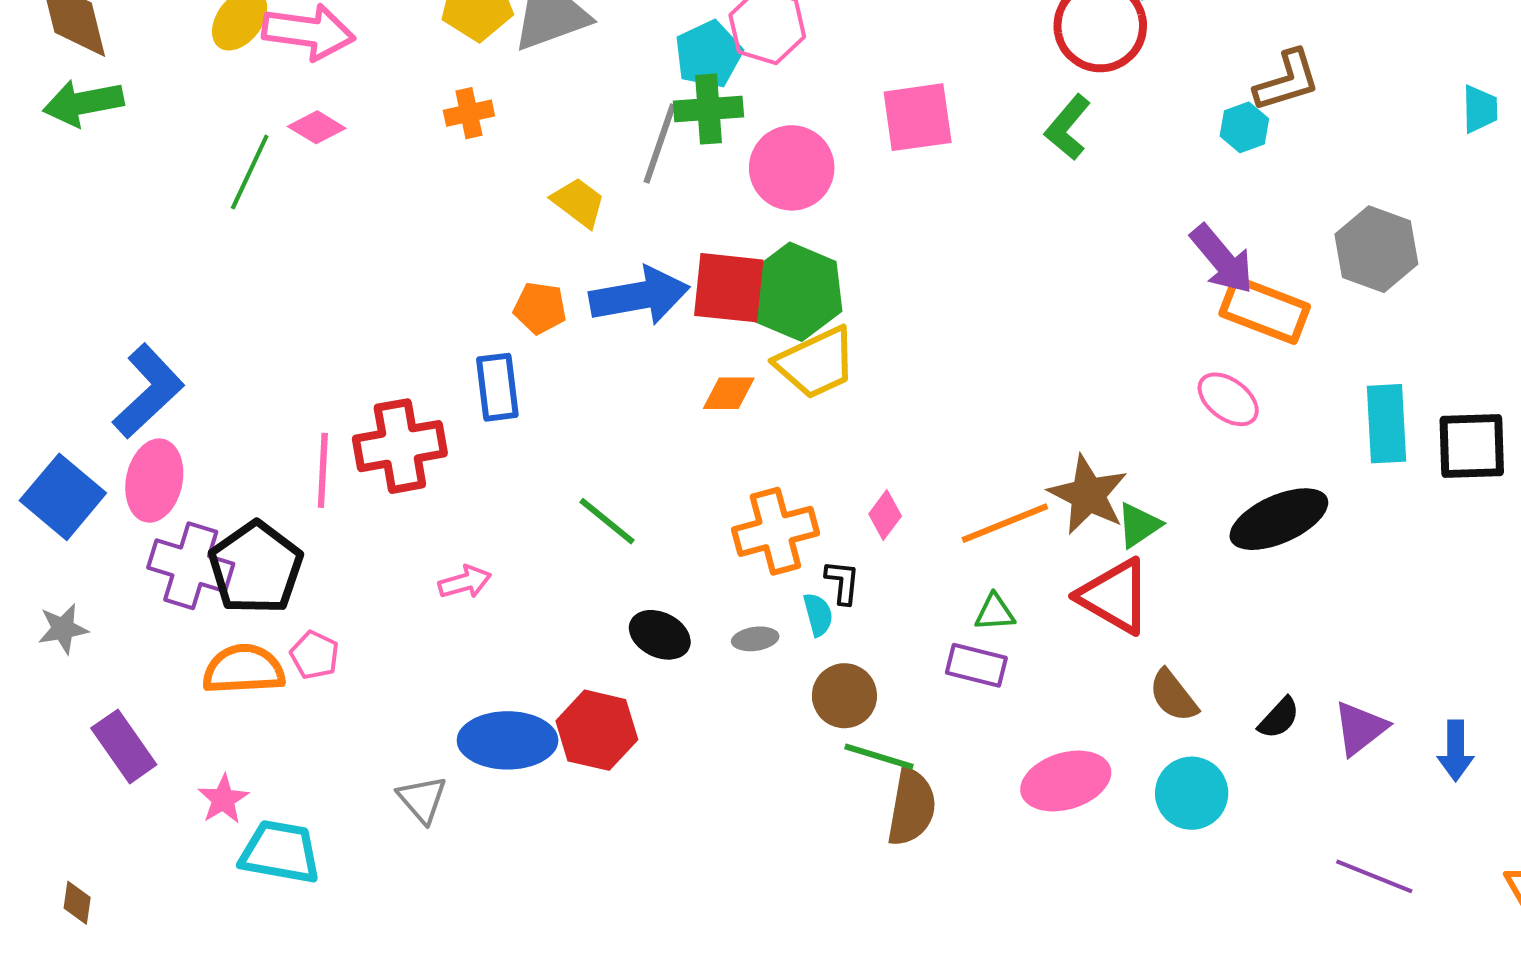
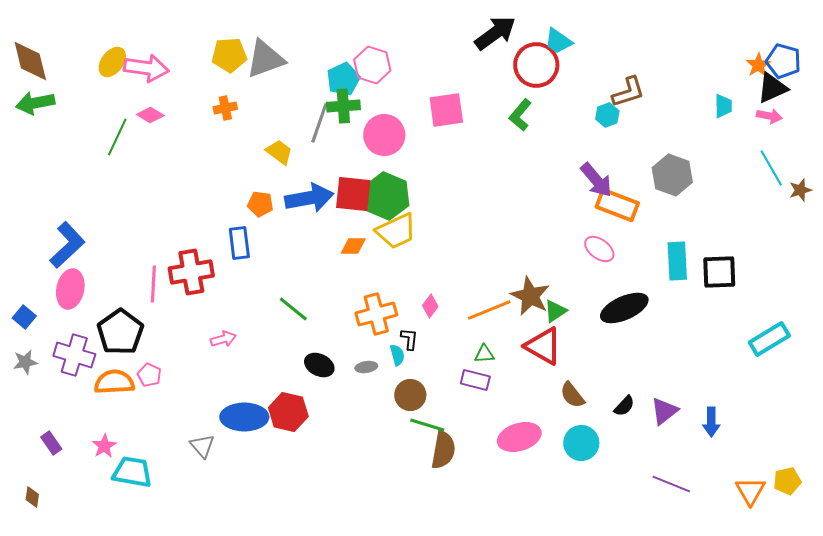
blue square: (63, 497) -> (24, 317), moved, size x0.6
purple cross: (191, 566) -> (74, 355), moved
purple rectangle: (124, 746) -> (51, 443), moved, size x0.7

